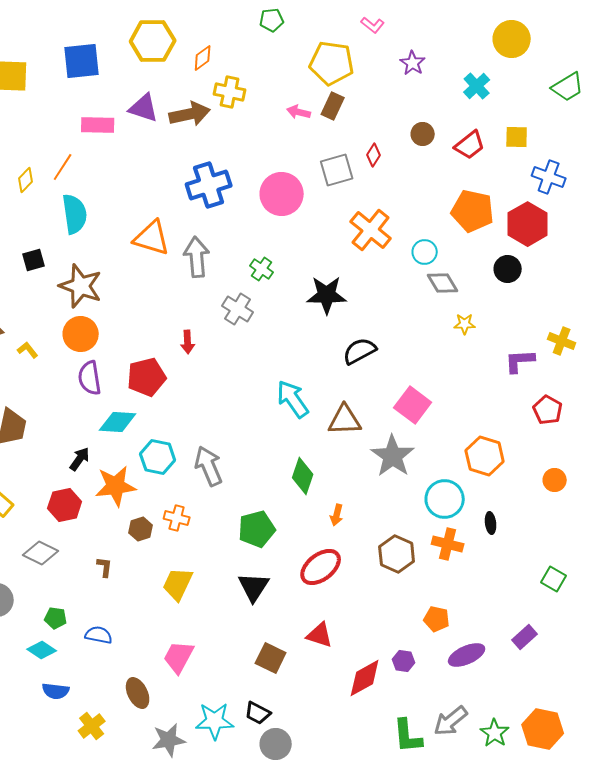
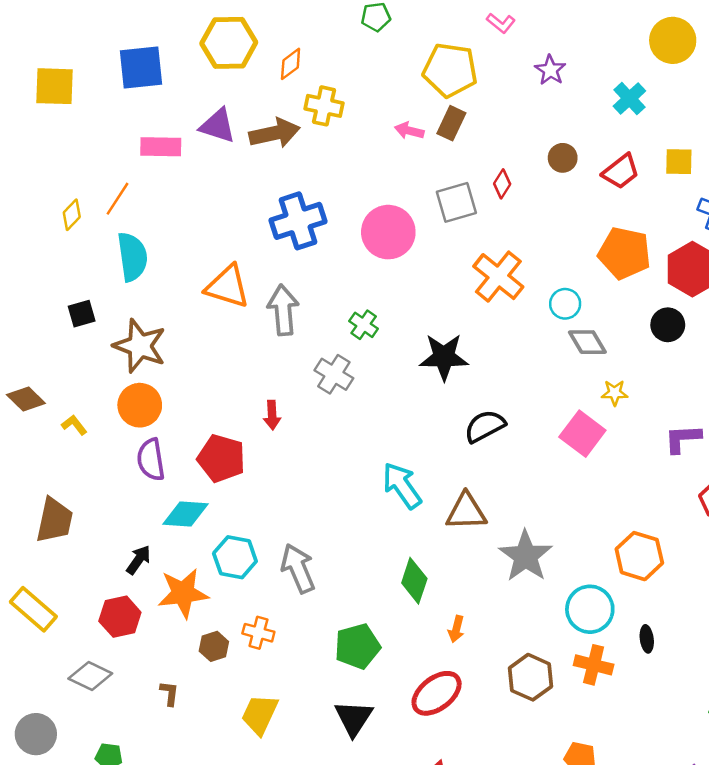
red pentagon: (147, 377) -> (221, 458), turned 30
pink square: (413, 405) -> (582, 434), moved

